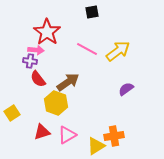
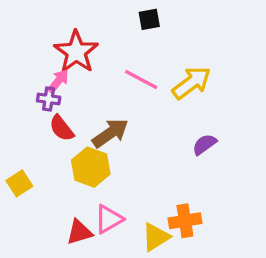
pink arrow: (36, 50) -> (58, 81), turned -56
red triangle: (42, 132) -> (79, 232), moved

